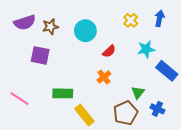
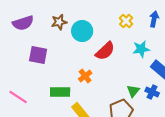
brown star: (50, 27) -> (59, 22), moved
red semicircle: (109, 51) -> (105, 51), size x1.5
orange cross: (104, 77) -> (85, 76), moved
blue cross: (157, 109) -> (152, 92), moved

